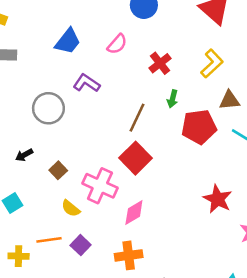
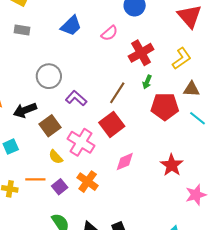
red cross: (160, 63) -> (141, 53), size x1.4
purple L-shape: (87, 83) -> (76, 98), moved
black arrow: (24, 155) -> (25, 110), size x1.6
brown square: (58, 170) -> (50, 126), size x1.5
pink diamond: (134, 212) -> (125, 162), moved
orange cross: (129, 255) -> (88, 182), moved, turned 35

